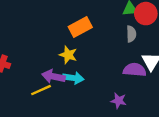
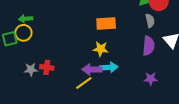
orange rectangle: (80, 27) -> (106, 23), turned 36
purple semicircle: (135, 70) -> (149, 46), moved, turned 102

